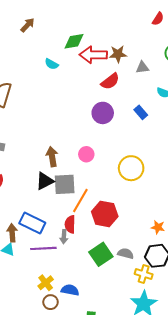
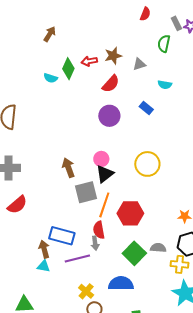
brown arrow: (28, 25) -> (50, 34), moved
green diamond: (74, 41) -> (68, 69), moved, turned -45
red arrow: (93, 55) -> (89, 61), size x0.6
black triangle: (45, 181) -> (105, 174), moved
blue semicircle: (70, 290) -> (121, 284), moved, size x1.4

